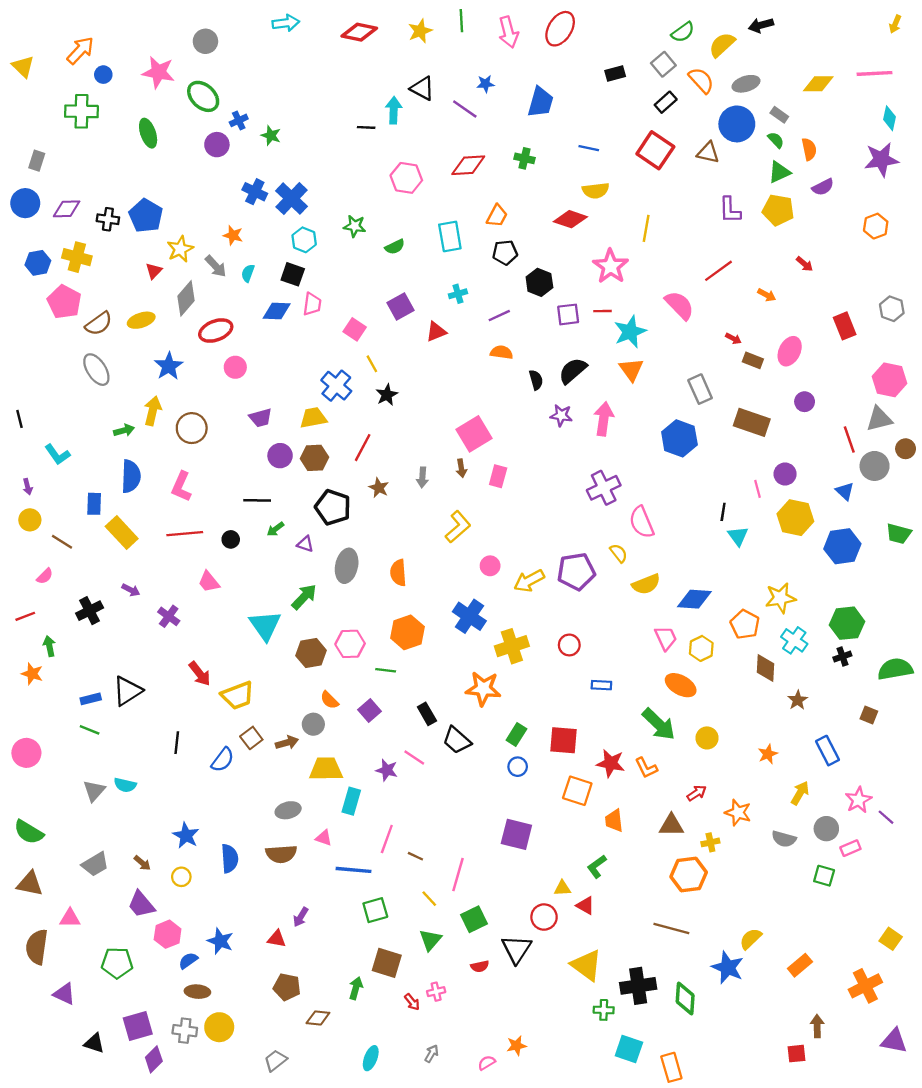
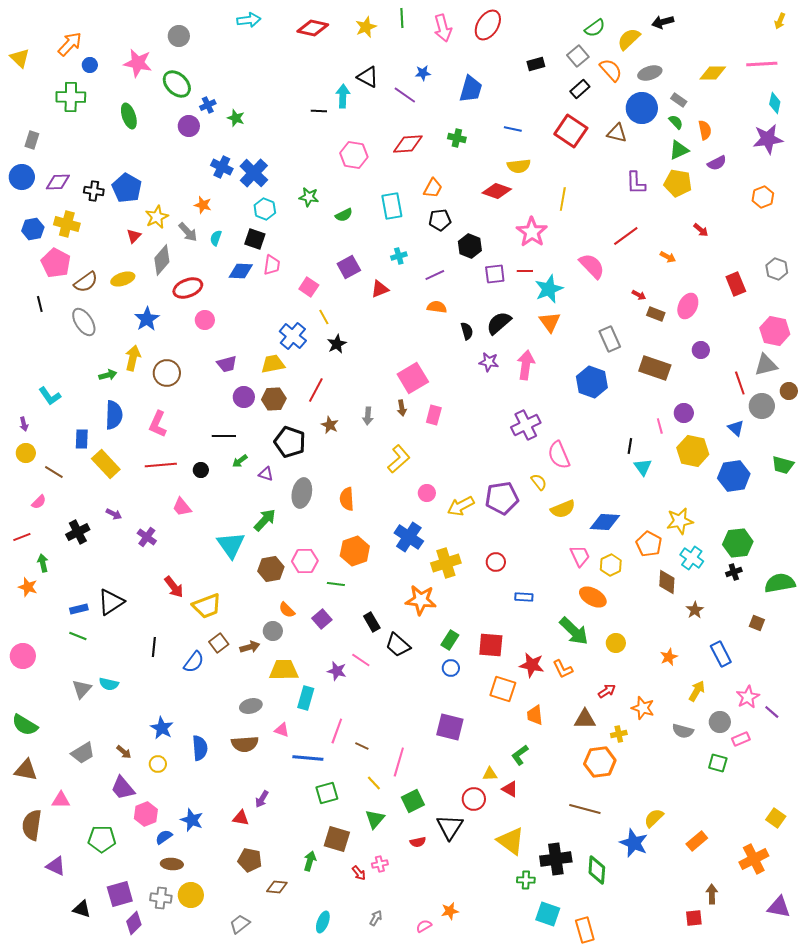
black line: (20, 419) -> (40, 304), moved

